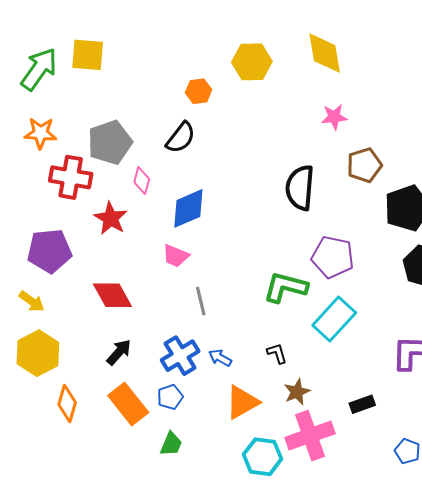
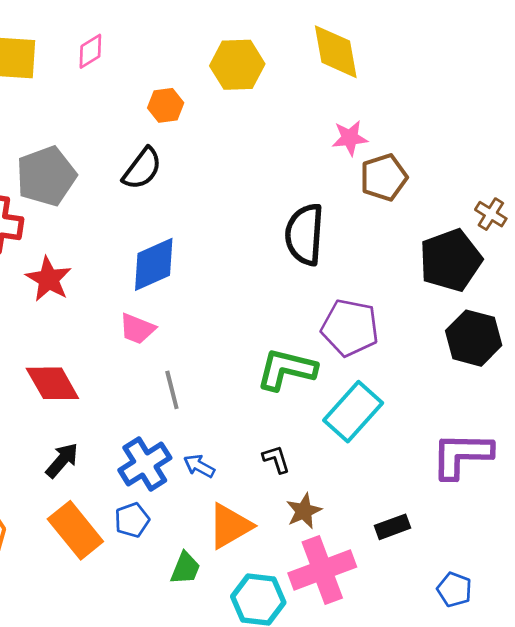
brown pentagon: (364, 165) -> (384, 177), moved
pink diamond: (142, 181) -> (90, 51), moved, turned 44
green trapezoid: (171, 444) -> (185, 568), moved

